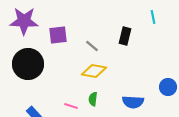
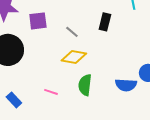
green semicircle: (93, 99) -> (85, 85), moved, size x1.5
blue semicircle: (133, 102) -> (126, 85), moved

